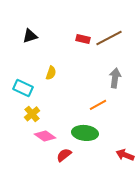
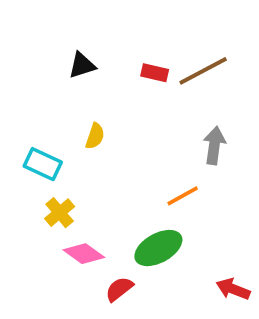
black triangle: (30, 36) -> (82, 65), moved
green ellipse: (85, 133) -> (158, 248), turned -35

